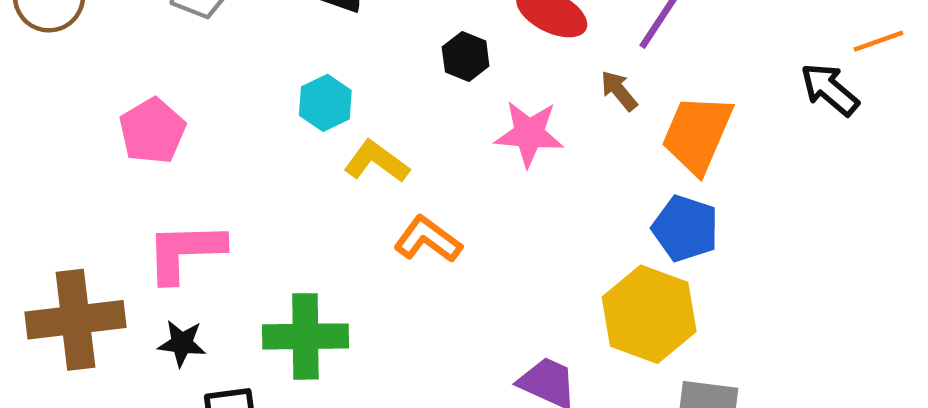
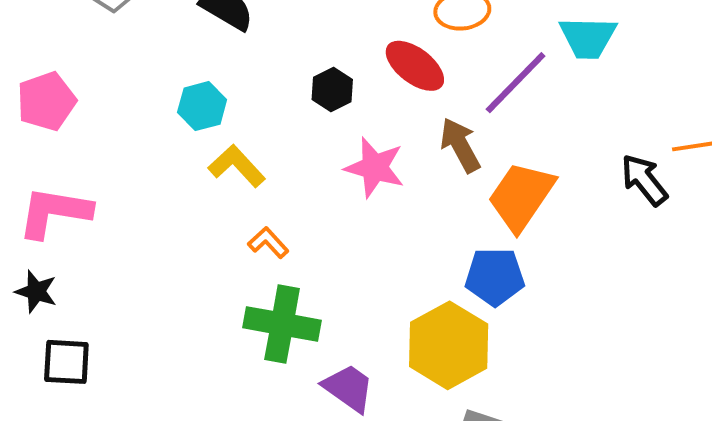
brown arrow: (619, 91) -> (460, 145), size x1.4
blue pentagon: (685, 228) -> (495, 277), turned -30
orange L-shape: (428, 239) -> (268, 243), size x0.7
green cross: (305, 336) -> (282, 324), moved

